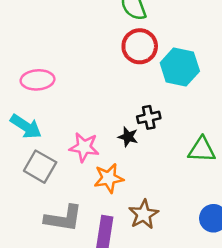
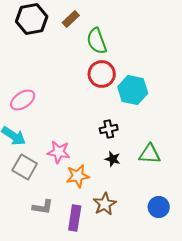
pink ellipse: (38, 80) -> (23, 100), turned -30
black star: (128, 137) -> (113, 159), moved
gray L-shape: (63, 218) -> (43, 207), size x0.7

